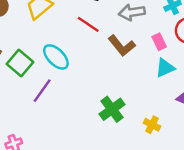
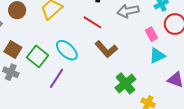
brown L-shape: (122, 46) -> (106, 49), moved
green cross: (112, 109) -> (125, 83), moved

